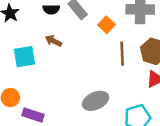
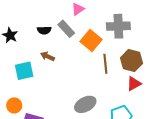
orange square: (106, 25) -> (91, 40), size x1.5

